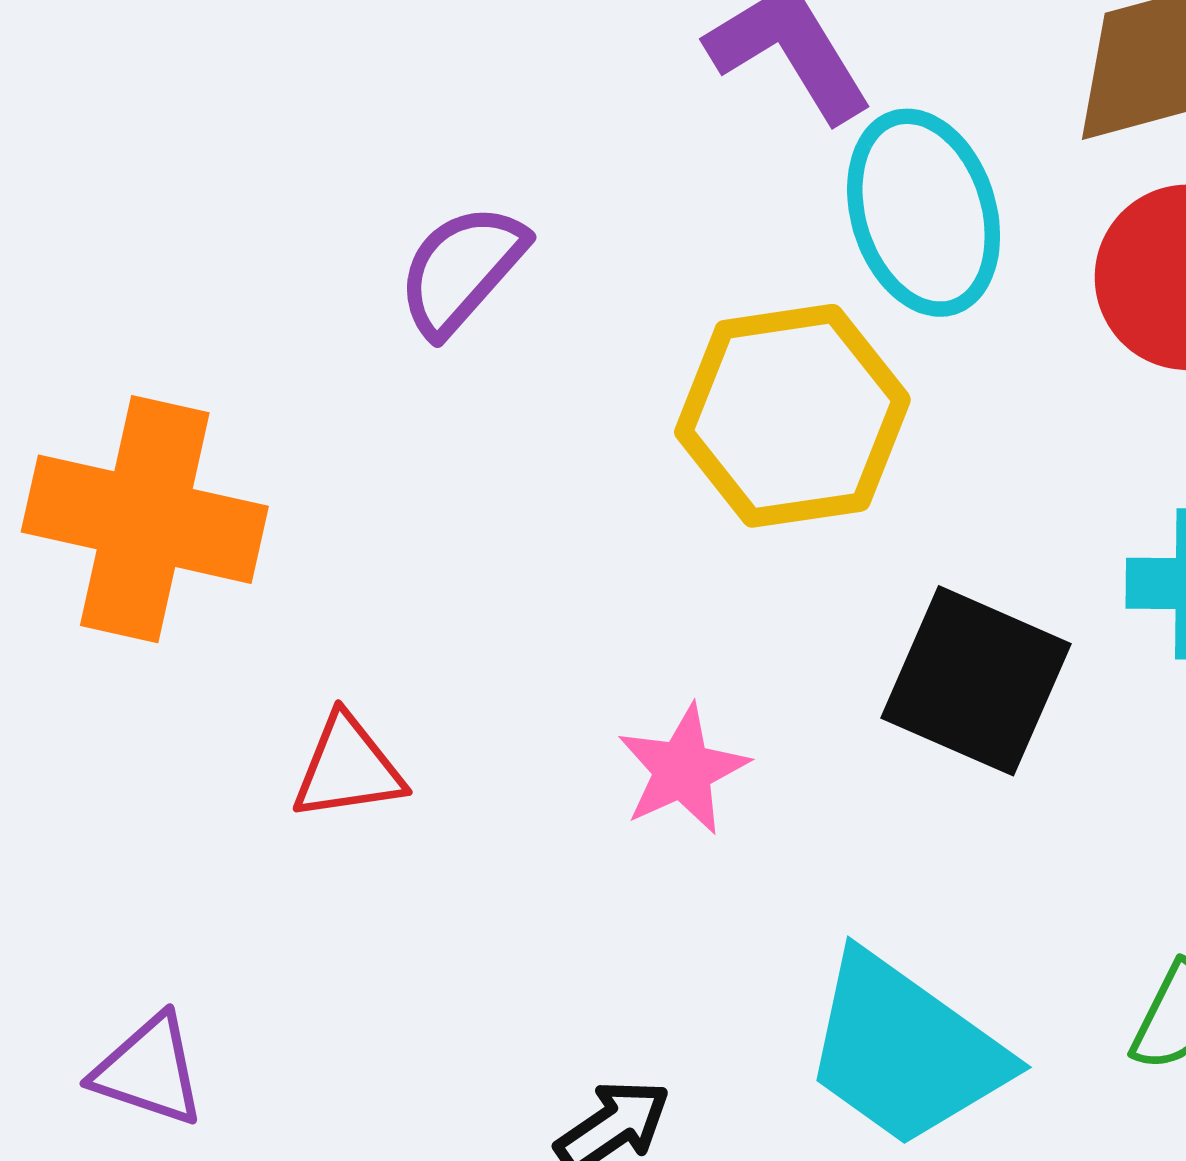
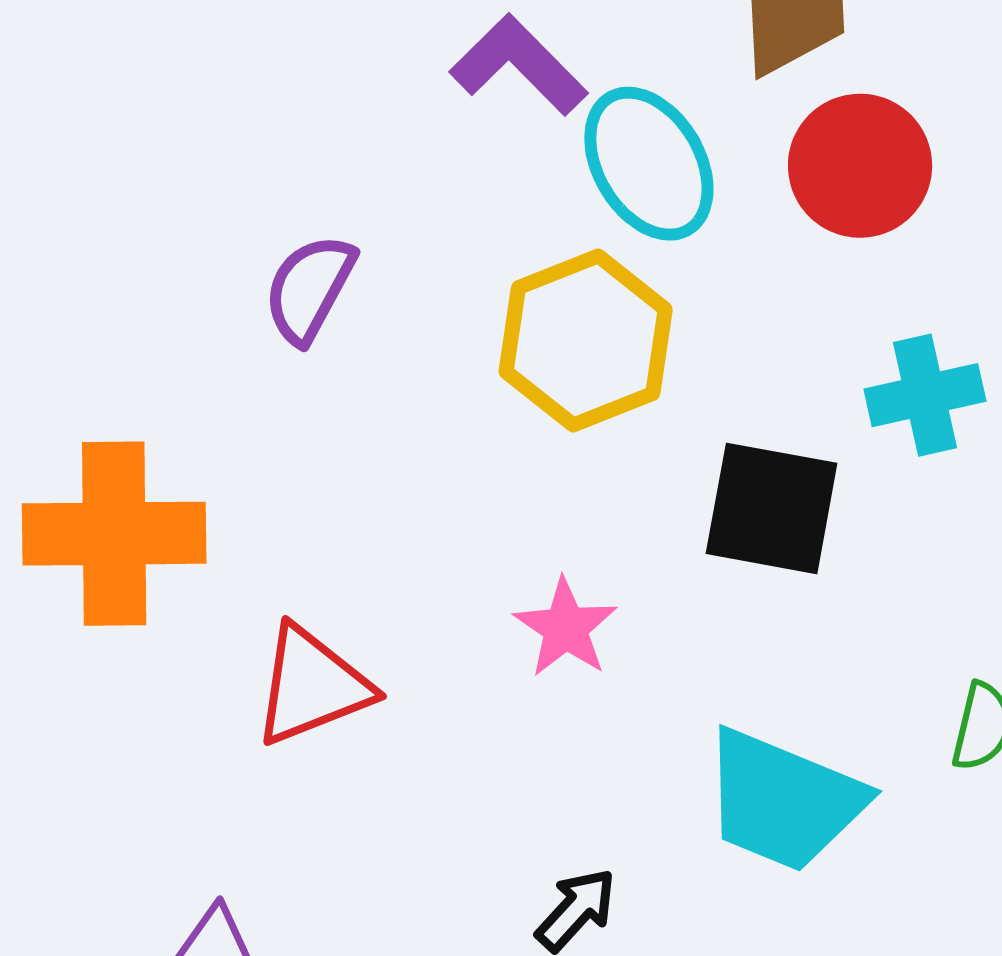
red triangle: (348, 768) -> (312, 686), size x1.4

